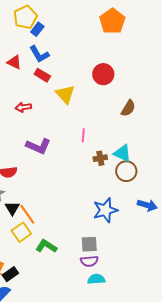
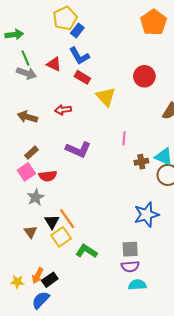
black triangle: (12, 208) -> (52, 222), moved

